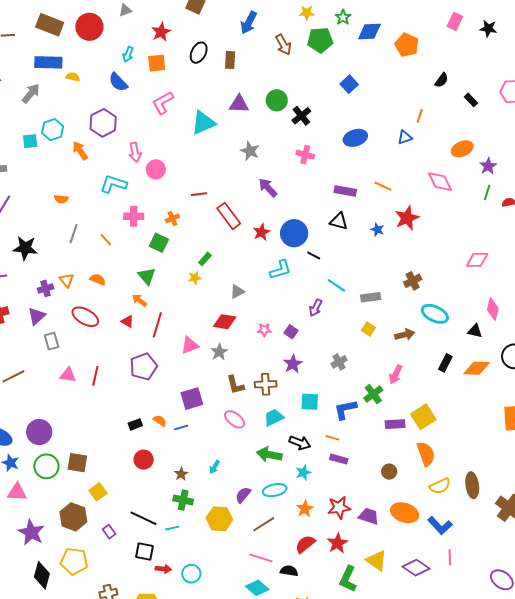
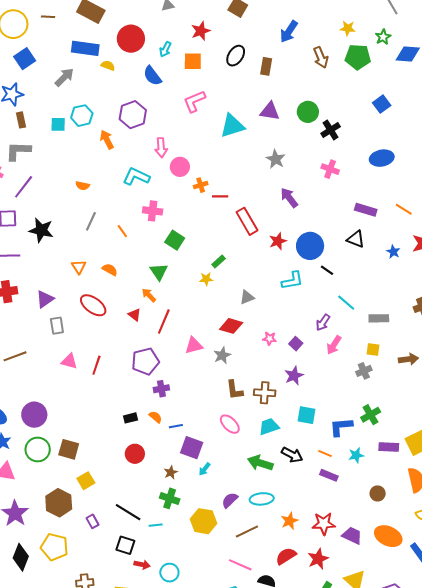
red circle: (89, 27) -> (131, 39), moved
orange cross: (172, 218) -> (201, 185), moved
purple cross: (46, 288) -> (161, 389), moved
yellow square: (368, 329) -> (373, 350), turned -32
gray cross: (339, 362) -> (364, 371), moved
pink arrow: (396, 374) -> (334, 345), moved
purple square: (192, 399) -> (192, 448), moved, turned 30
cyan star: (303, 473) -> (356, 455), moved

